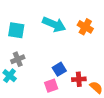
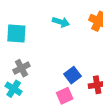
cyan arrow: (54, 24) -> (61, 22), size x0.6

